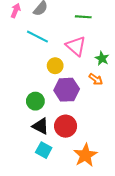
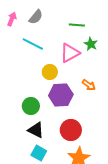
pink triangle: (76, 46) -> (70, 53), turned 50
green star: (102, 58) -> (91, 44), moved
red circle: (66, 126) -> (71, 130), moved

